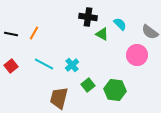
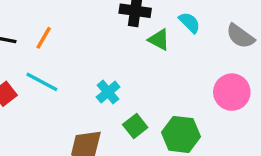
pink circle: (137, 55) -> (232, 92), moved
cyan line: (44, 64) -> (42, 82), moved

